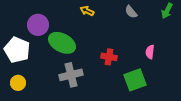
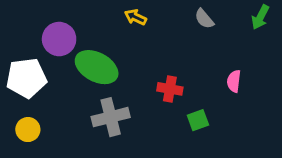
white pentagon: (17, 50) -> (26, 78), turned -30
green square: (135, 80) -> (198, 120), moved, size x0.6

